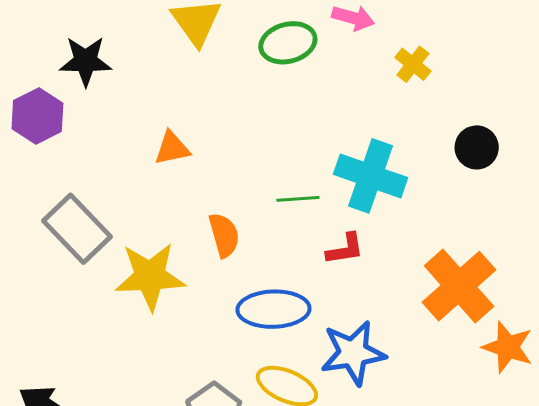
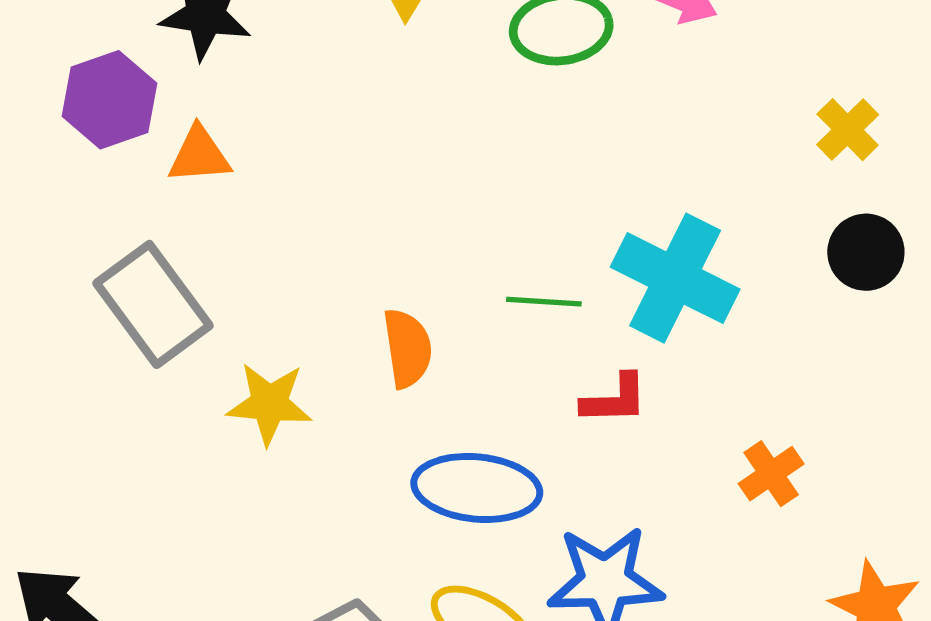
yellow cross: (413, 64) -> (848, 130), moved
orange triangle: (172, 148) -> (199, 155), moved
yellow star: (150, 276) -> (269, 404), size x0.7
orange cross: (459, 286) -> (771, 474), moved, size x0.5

